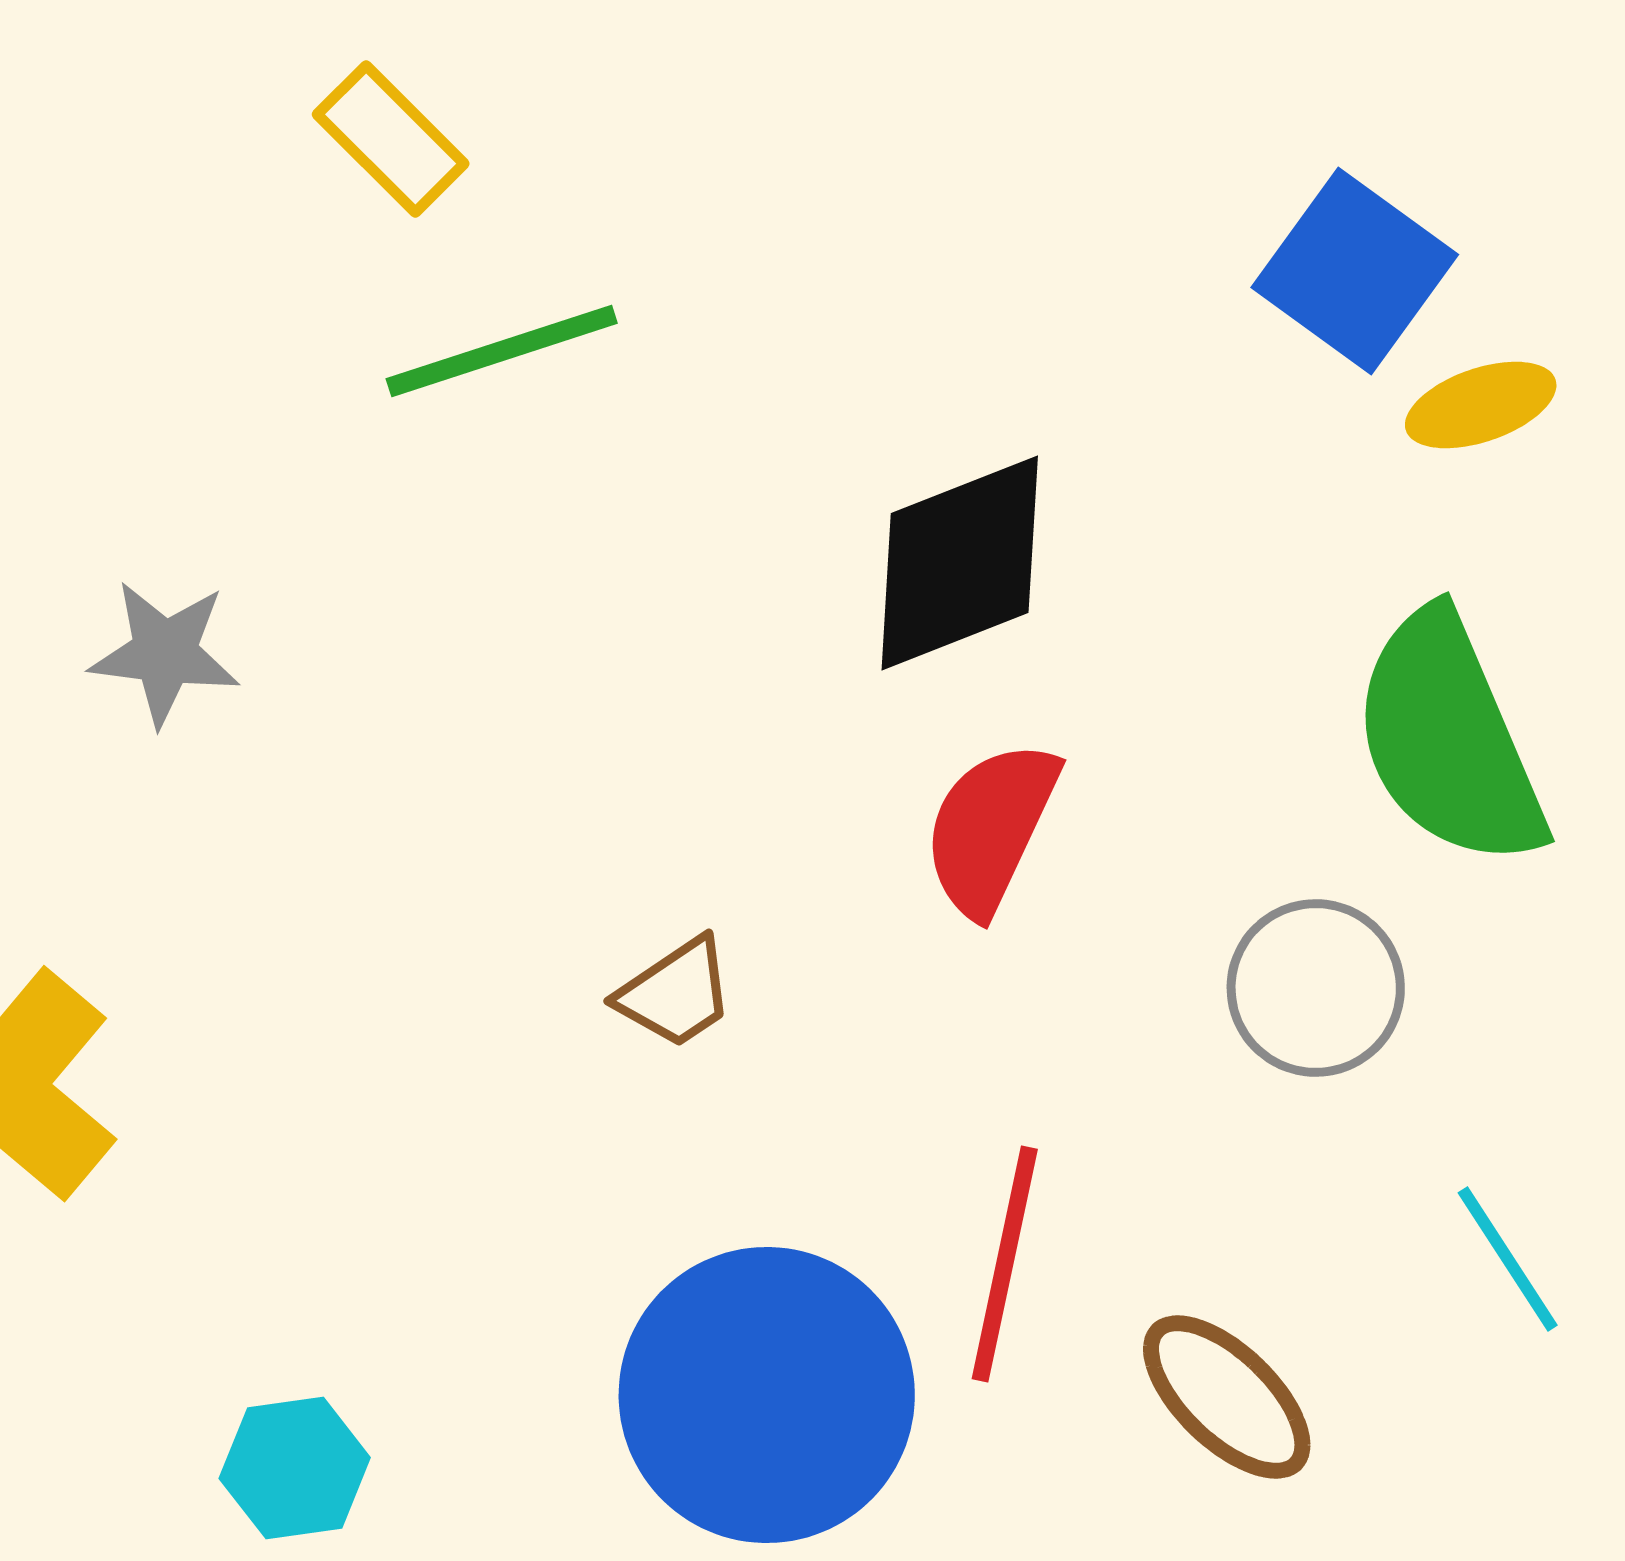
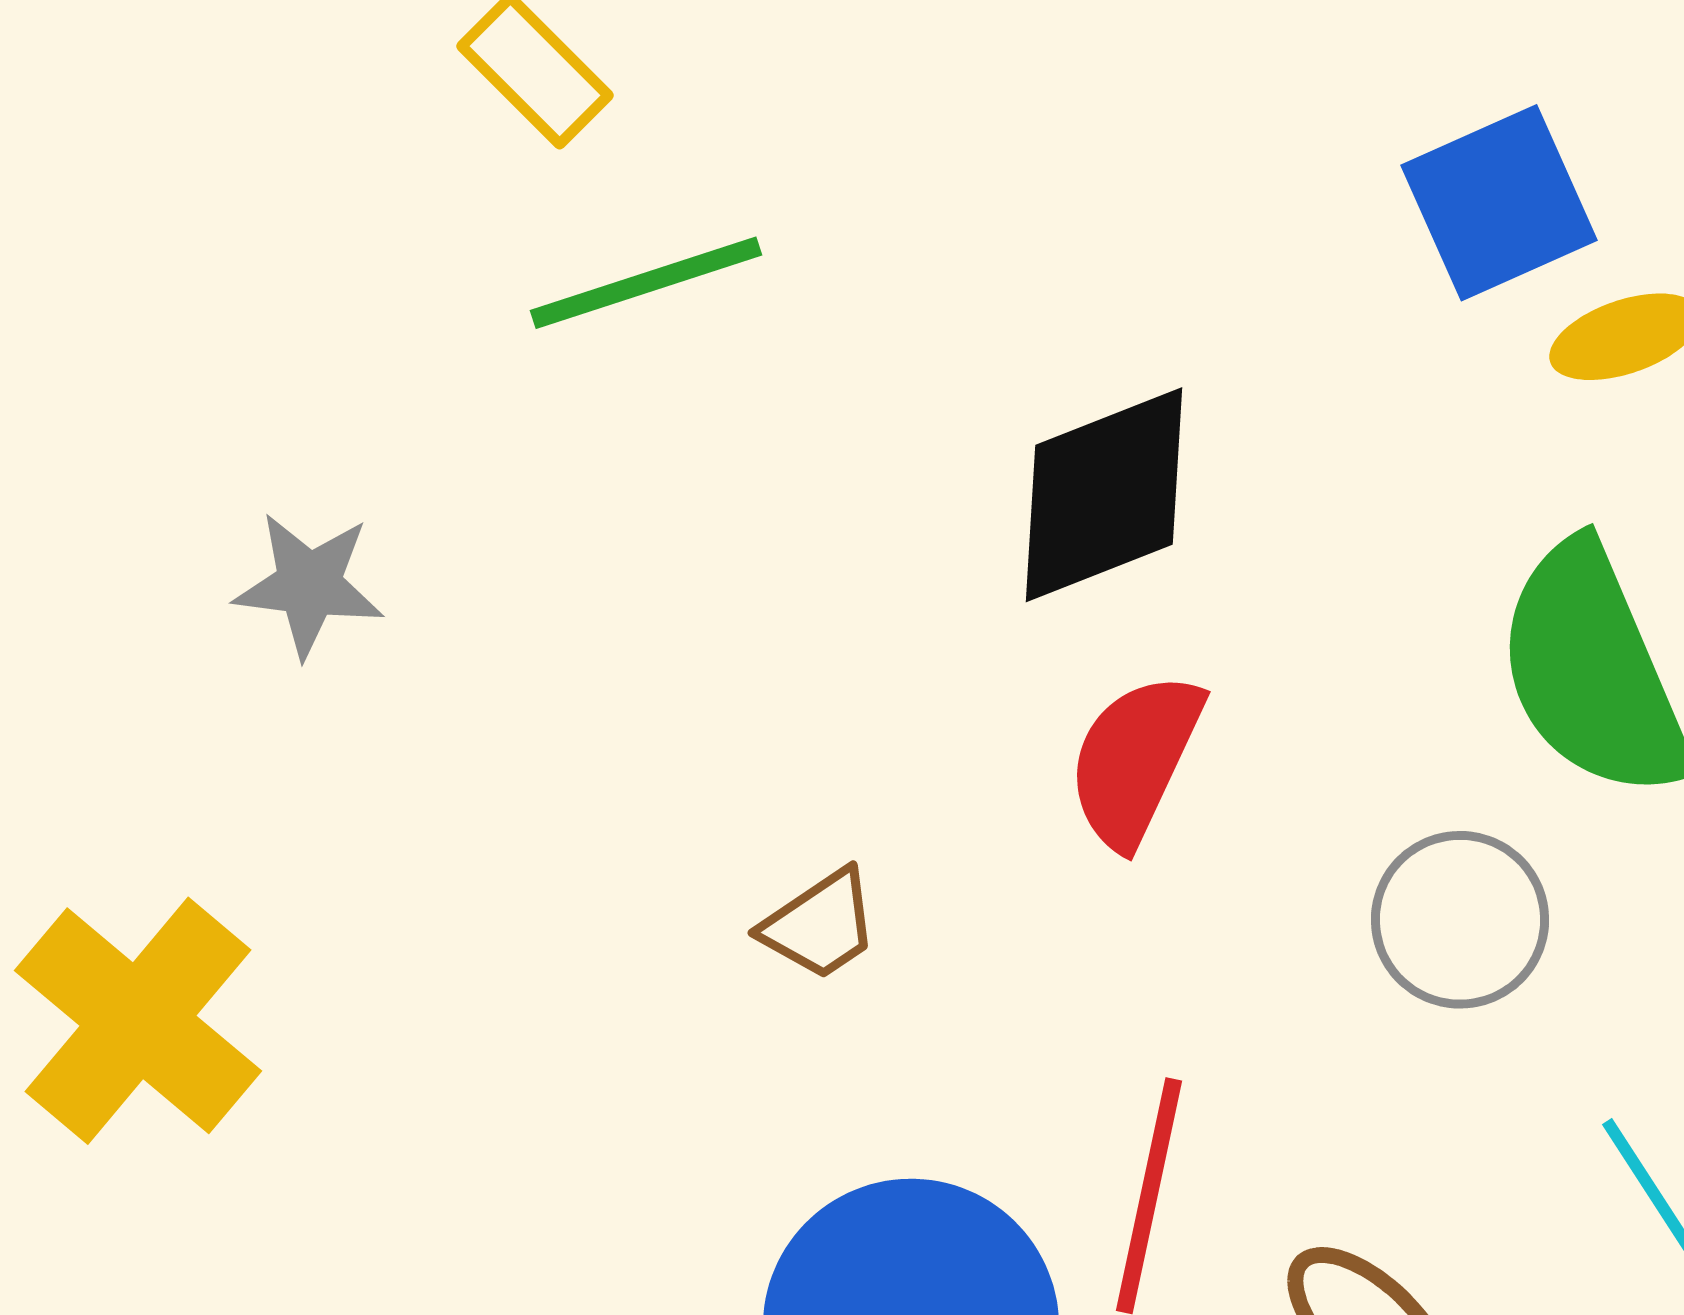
blue square: (1355, 271) -> (1499, 203), turned 30

